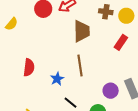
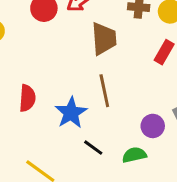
blue star: (57, 79) -> (71, 113), size x1.5

